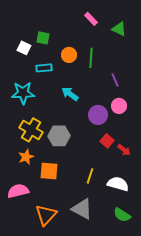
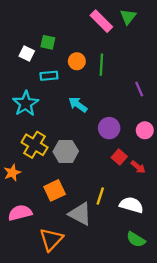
pink rectangle: (91, 19) -> (101, 21), size x1.5
green triangle: (119, 29) -> (128, 17), moved, turned 42
purple line: (115, 80) -> (139, 89), moved
cyan star: (23, 93) -> (26, 104), turned -30
pink circle: (119, 106) -> (145, 130), moved
orange star: (26, 157) -> (12, 173), moved
orange square: (49, 171) -> (55, 190), turned -30
gray triangle: (82, 209) -> (80, 214), moved

